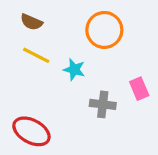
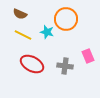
cyan star: (74, 70) -> (47, 32), moved
red ellipse: (31, 131) -> (32, 64), moved

